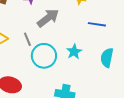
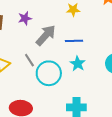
blue line: (97, 24) -> (74, 41), moved

